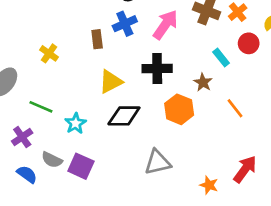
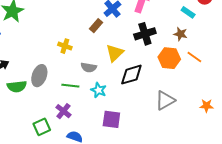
brown rectangle: (97, 39) -> (96, 26), turned 64
orange line: (235, 108) -> (194, 57), moved
gray semicircle: (52, 160) -> (89, 67), moved

